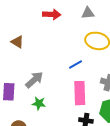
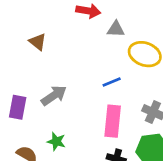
gray triangle: (88, 13) -> (116, 29), moved
green star: (39, 103) -> (56, 141), moved

